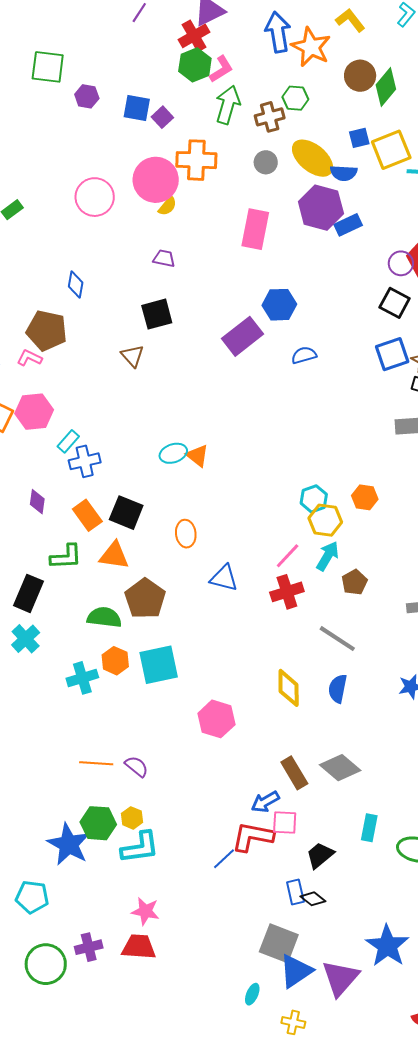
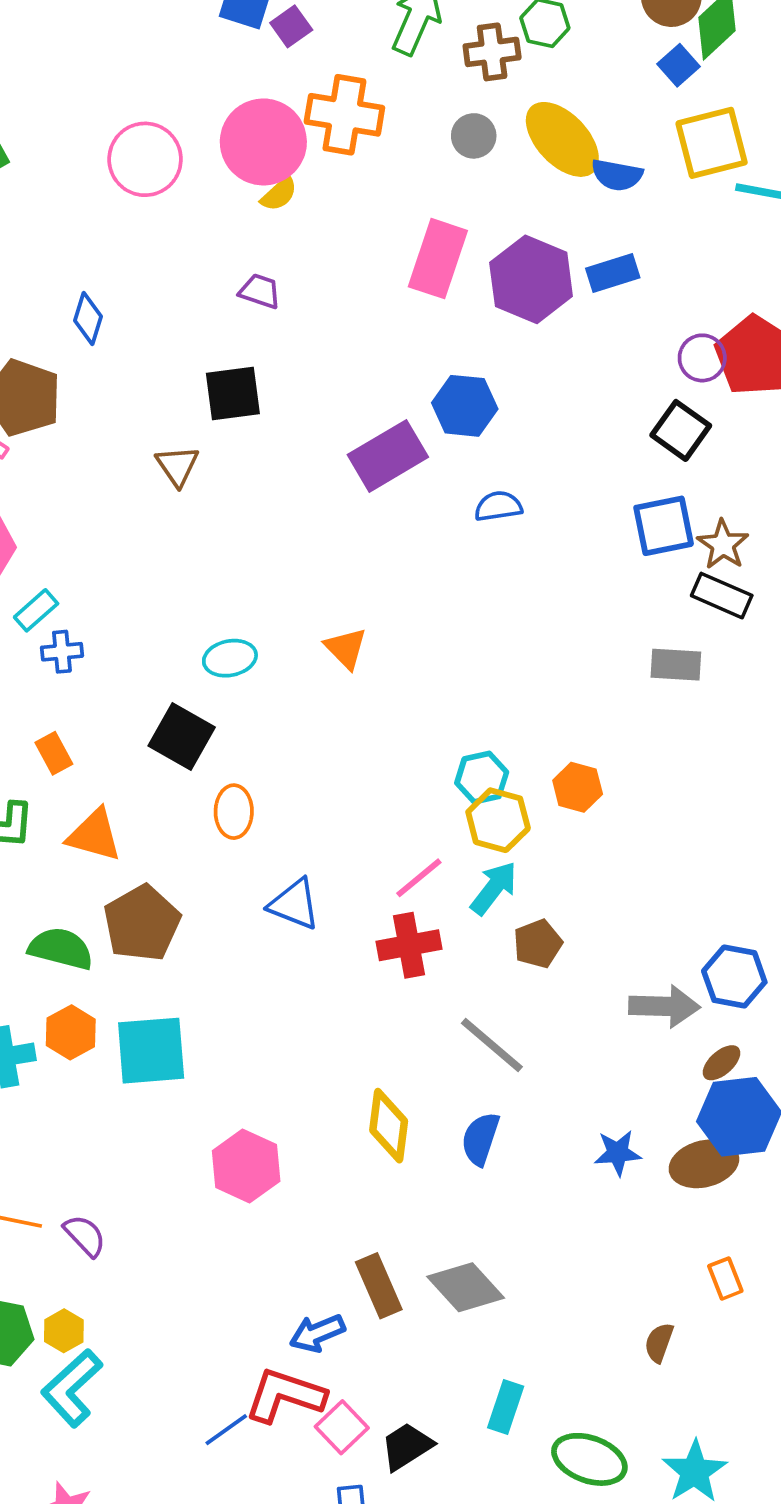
blue square: (359, 138) -> (678, 65), moved, turned -35
purple hexagon: (321, 208) -> (531, 279), moved
orange triangle: (198, 456) -> (346, 648), moved
blue cross: (85, 461) -> (62, 652), size x0.7
black square: (126, 513) -> (182, 737), moved
orange rectangle: (87, 515) -> (54, 753), size x0.7
pink square: (285, 823) -> (342, 1427), moved, turned 36
cyan L-shape: (140, 847) -> (72, 1388), turned 138

